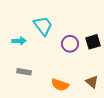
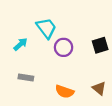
cyan arrow: (19, 41) -> (20, 44), turned -40
purple circle: (70, 44) -> (64, 47), moved

